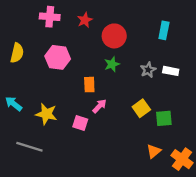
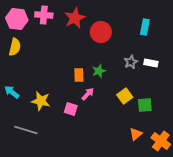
red star: (85, 20) -> (75, 18), size x1.5
pink hexagon: (58, 57) -> (17, 19), moved
green star: (112, 64) -> (99, 71), moved

